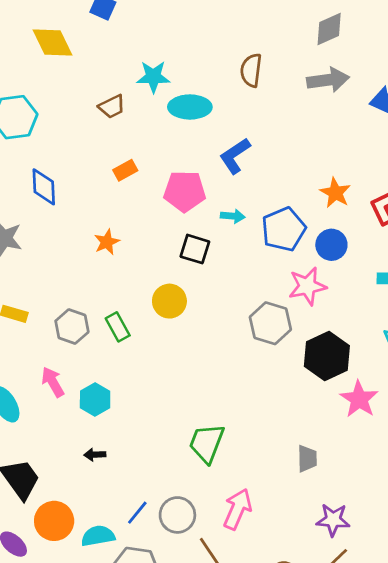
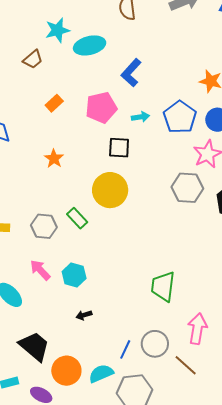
yellow circle: (169, 301) -> (110, 190), size x1.4

